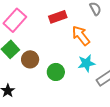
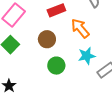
brown circle: (30, 59) -> (47, 39), moved

